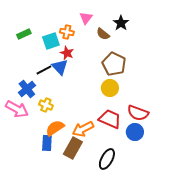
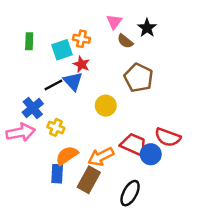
pink triangle: (86, 18) -> (114, 22), moved
green rectangle: (24, 34) -> (29, 41), turned -64
yellow circle: (110, 88) -> (106, 106), moved
pink arrow: (17, 109) -> (21, 132), turned -40
blue circle: (135, 132) -> (151, 154), moved

